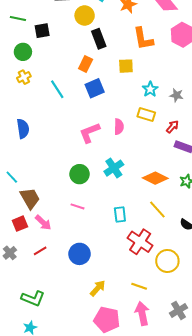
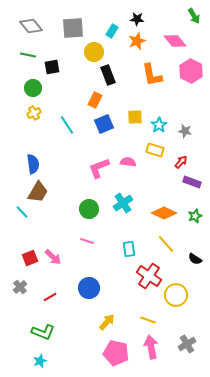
yellow square: (126, 66) -> (135, 117), moved
pink semicircle: (119, 127) -> (128, 162), turned -84
brown trapezoid: (30, 198) -> (38, 192), moved, turned 60
red line: (40, 251) -> (50, 297), moved

